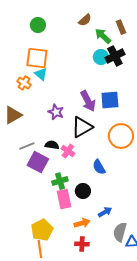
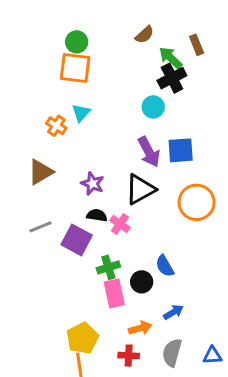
black cross: (115, 56) -> (172, 78), moved
cyan circle: (101, 57) -> (153, 107), moved
orange square: (37, 58) -> (75, 68), moved
cyan triangle: (41, 74) -> (81, 113), turned 32
purple star: (56, 112) -> (92, 184), moved
gray line: (27, 146) -> (40, 227), moved
blue semicircle: (99, 167) -> (165, 266), moved
gray semicircle: (120, 232) -> (172, 353), moved
red cross: (82, 244) -> (129, 356), moved

